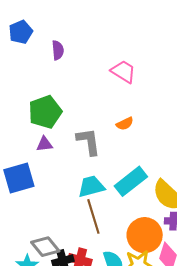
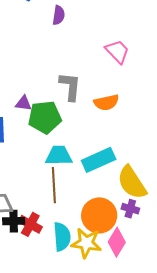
green pentagon: (45, 112) -> (45, 117), moved
orange semicircle: (125, 124) -> (106, 102), size x1.4
gray L-shape: (88, 142) -> (70, 86), moved

